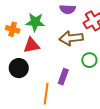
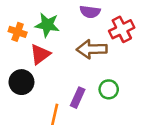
red triangle: (31, 45) -> (40, 54), turned -30
green circle: (89, 60) -> (109, 89), moved

